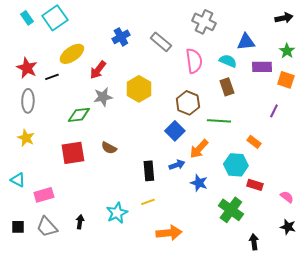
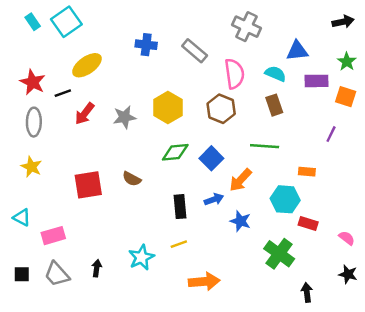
blue cross: (121, 37) -> (146, 45), turned 36
red arrow: (98, 70) -> (85, 114), moved
brown hexagon: (188, 103) -> (221, 109), moved
green diamond: (79, 115) -> (175, 152), moved
orange rectangle: (254, 142) -> (307, 172), turned -32

